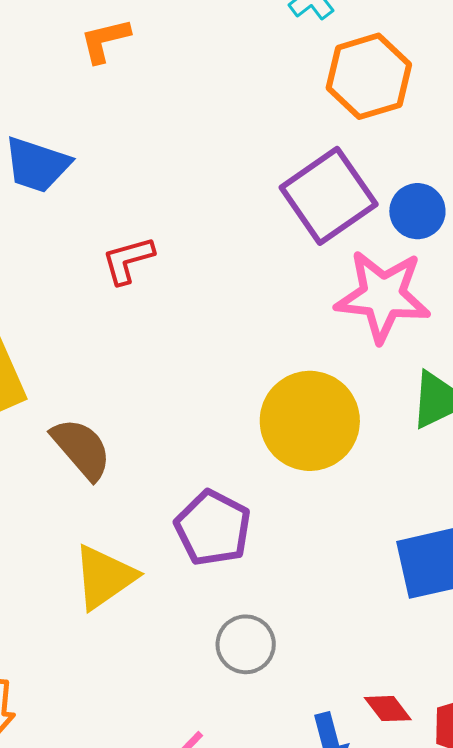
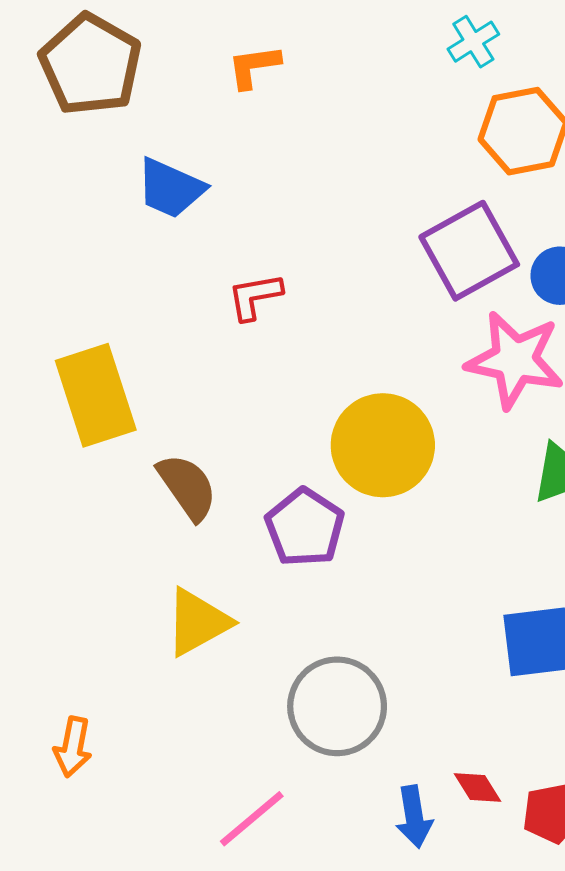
yellow circle: (310, 421) -> (383, 445), moved
purple pentagon: (213, 528) -> (305, 527), moved
gray circle: (246, 644) -> (337, 706), size x1.6

